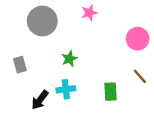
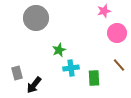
pink star: (89, 13) -> (104, 11), moved
gray rectangle: (20, 65) -> (17, 73), moved
cyan cross: (66, 89) -> (71, 68), moved

